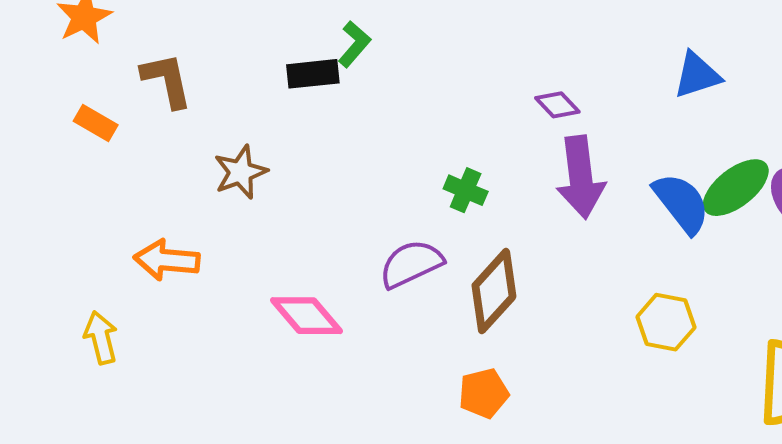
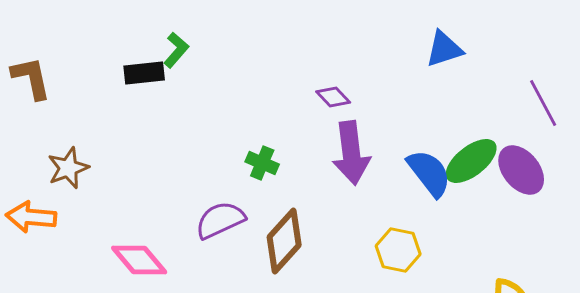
blue triangle: (697, 75) -> (444, 49), moved
brown star: (241, 172) -> (68, 168), moved
yellow hexagon: (666, 322) -> (398, 250), moved

